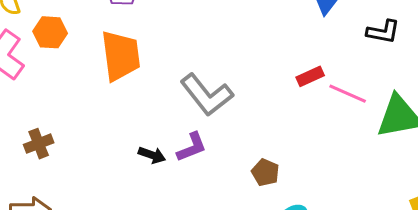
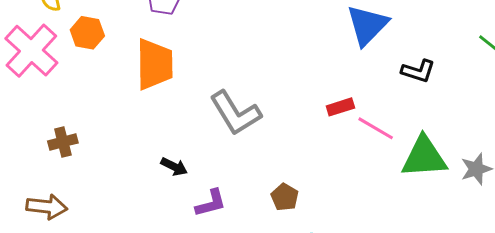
purple L-shape: (192, 147) -> (211, 203), moved

